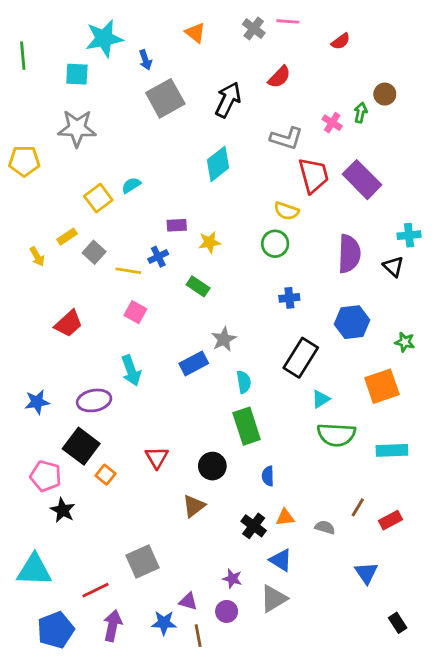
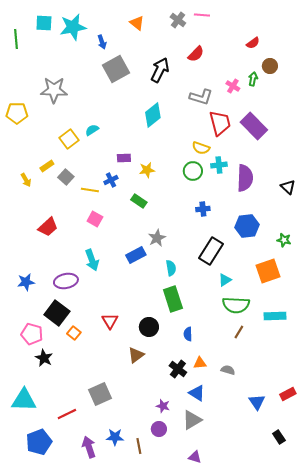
red semicircle: (341, 41) -> (253, 43), moved
cyan square: (77, 74) -> (44, 23), moved
cyan cross: (409, 235) -> (219, 165), moved
black triangle: (393, 267) -> (288, 187), moved
brown line: (358, 507) -> (239, 332), moved
red rectangle: (391, 520) -> (288, 394), moved
purple triangle: (188, 601) -> (195, 457), moved
purple arrow: (113, 626) -> (89, 447), moved, turned -30

